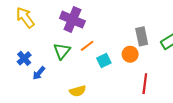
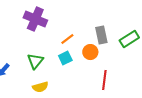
orange line: (87, 46) -> (67, 39), moved
green triangle: (62, 51) -> (35, 61), moved

